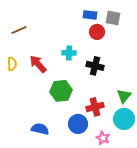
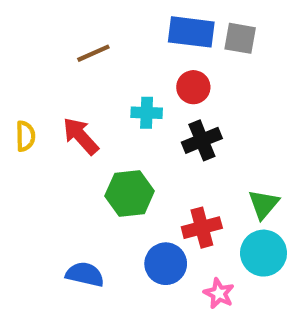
blue rectangle: (90, 15) -> (191, 32), size x1.5
brown line: (19, 30) -> (93, 53), moved
red circle: (97, 32) -> (193, 87), moved
black cross: (95, 66) -> (202, 140), turned -36

